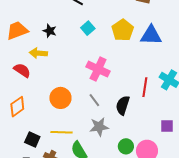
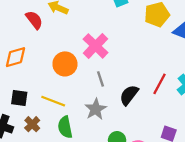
pink cross: (98, 69) -> (96, 46), moved
gray star: (99, 127) -> (96, 109), turned 30
black square: (32, 140) -> (19, 98), turned -35

